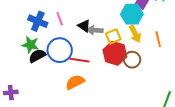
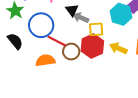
yellow arrow: (135, 34) -> (118, 48), moved, turned 120
black semicircle: (37, 56) -> (15, 41), moved, turned 60
brown circle: (132, 60) -> (71, 52), moved

